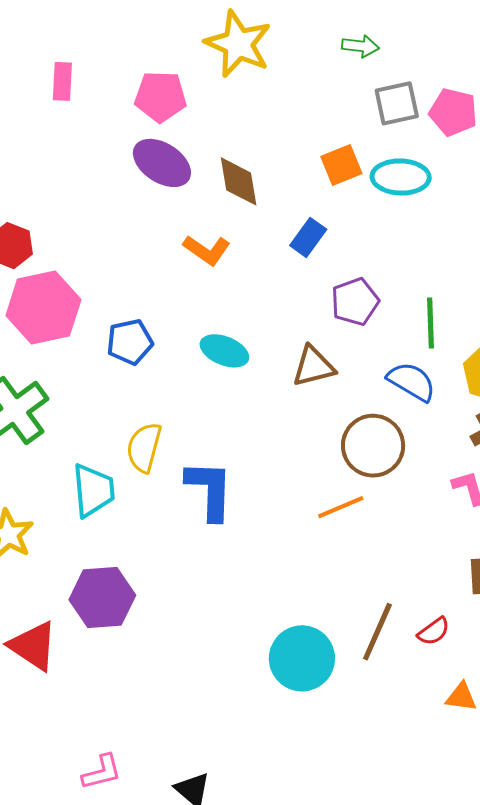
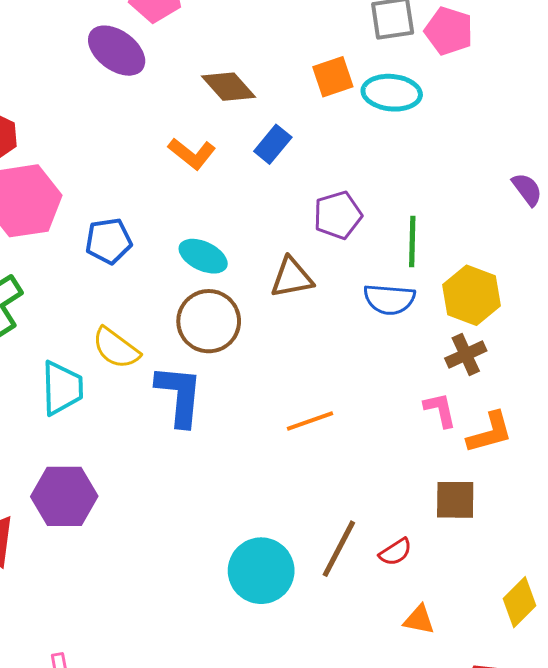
purple ellipse: (162, 163) -> (117, 51), moved
brown diamond: (239, 181) -> (228, 87), turned -36
blue rectangle: (308, 237) -> (273, 144), moved
blue semicircle: (412, 382) -> (389, 299), turned 150
brown circle: (373, 446) -> (209, 321), moved
yellow semicircle: (144, 447) -> (116, 348), turned -72

